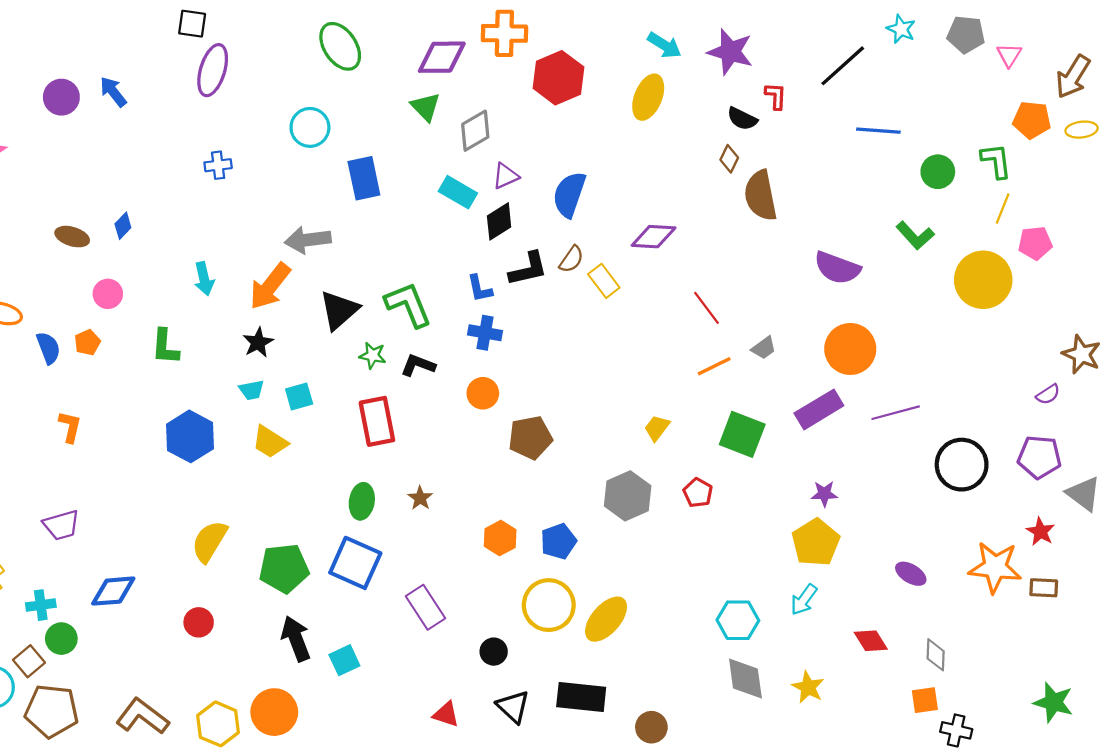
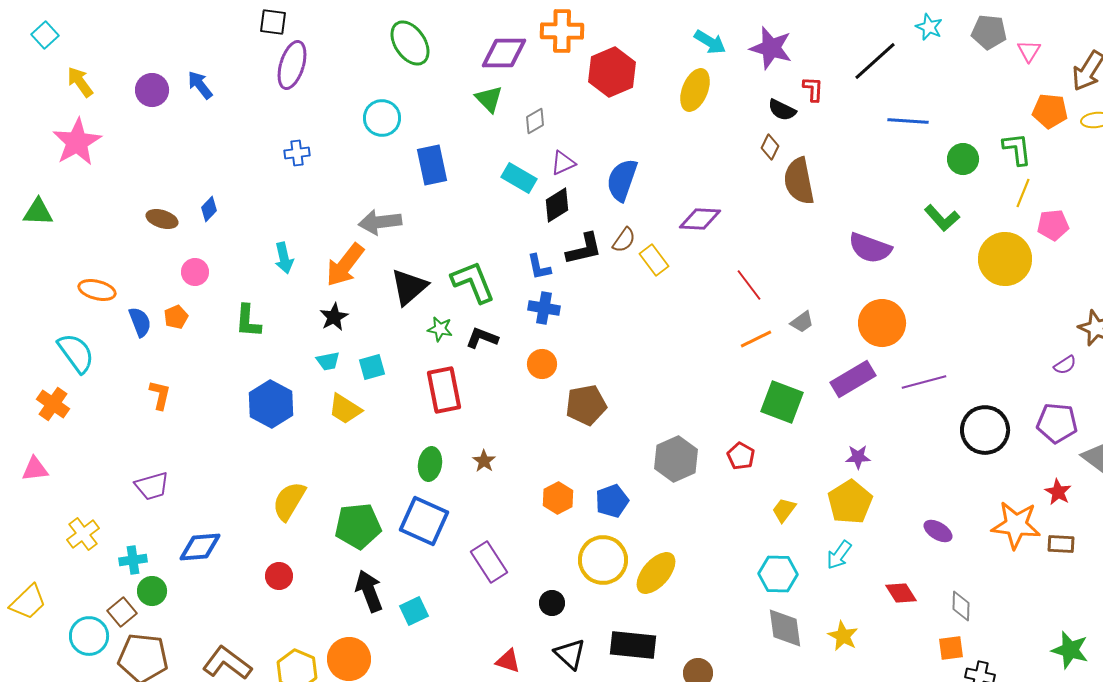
gray diamond: (475, 131) -> (535, 121), size x0.7
yellow trapezoid: (657, 428) -> (784, 510), moved

